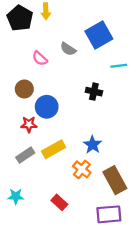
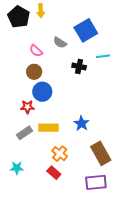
brown circle: (24, 89) -> (34, 72), moved
black cross: (94, 92) -> (79, 66), moved
yellow rectangle: (54, 149) -> (49, 128), turned 30
orange cross: (82, 169) -> (60, 154), moved

